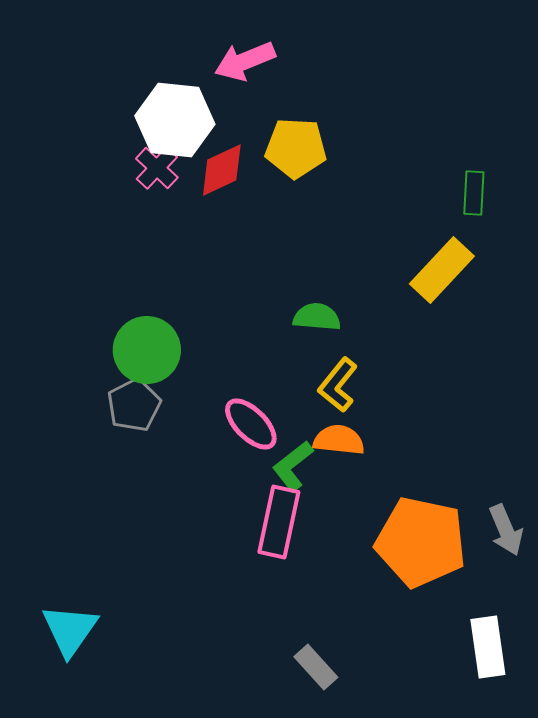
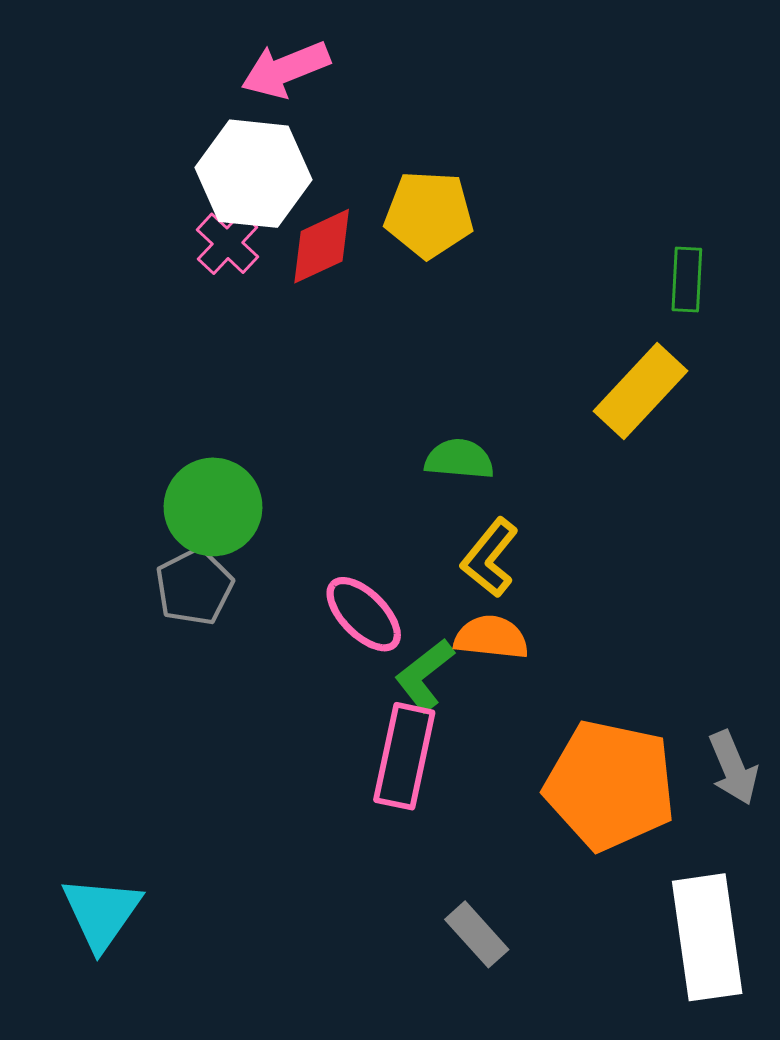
pink arrow: (245, 61) -> (285, 69), moved
white rectangle: (488, 647) -> (707, 937), size x1.4
gray rectangle: (316, 667) -> (477, 934), moved

